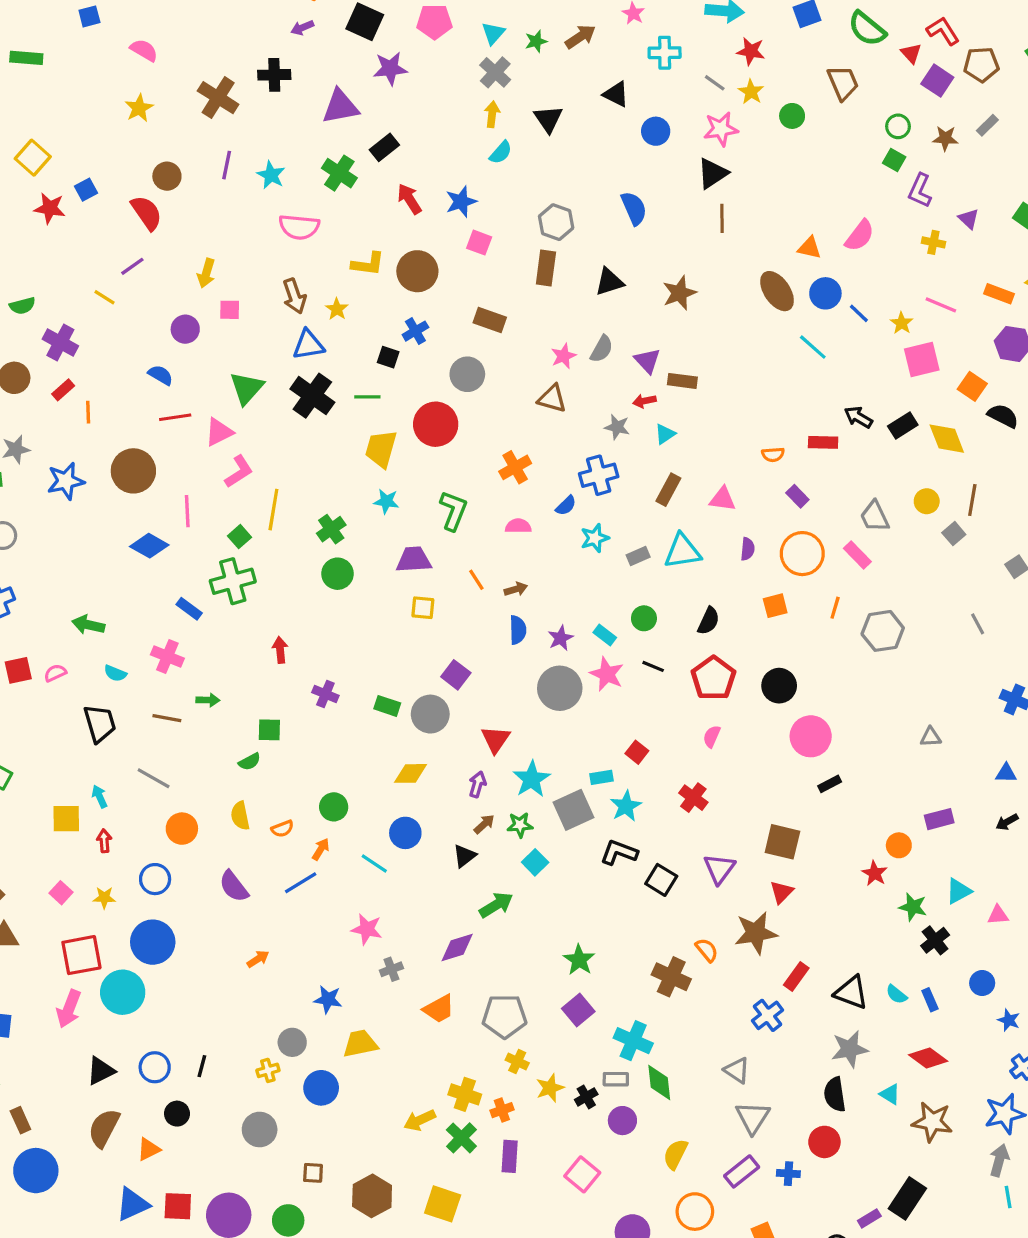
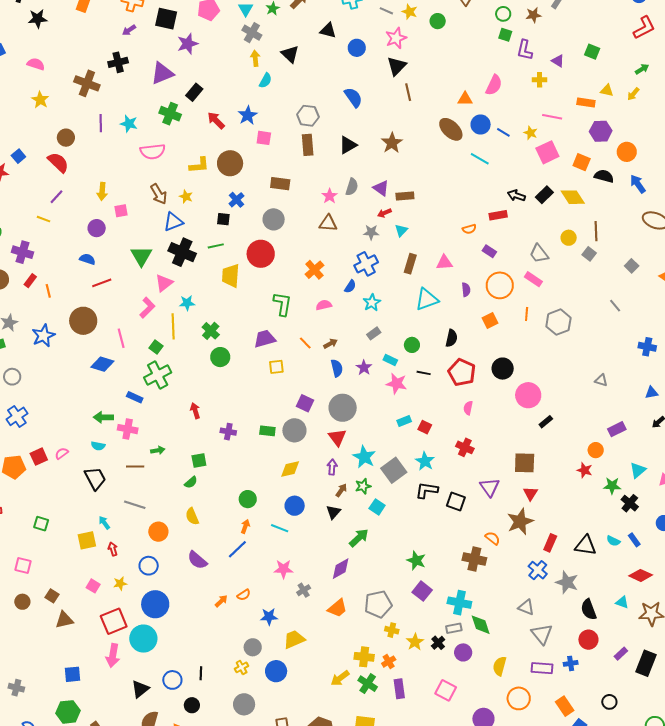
pink triangle: (219, 432) -> (164, 283), moved
cyan star: (386, 501) -> (187, 303), moved
gray rectangle: (638, 556) -> (374, 333), moved
green arrow: (88, 625) -> (103, 417), moved
gray circle: (560, 688) -> (343, 408), moved
gray triangle: (931, 737) -> (601, 380), turned 32
cyan rectangle: (602, 777) -> (404, 421), moved
orange semicircle: (282, 829) -> (244, 595), moved
gray star: (850, 1049) -> (567, 582), moved, turned -30
purple rectangle: (742, 1171) -> (542, 668), turned 55
purple rectangle: (869, 1218) -> (621, 654), moved

